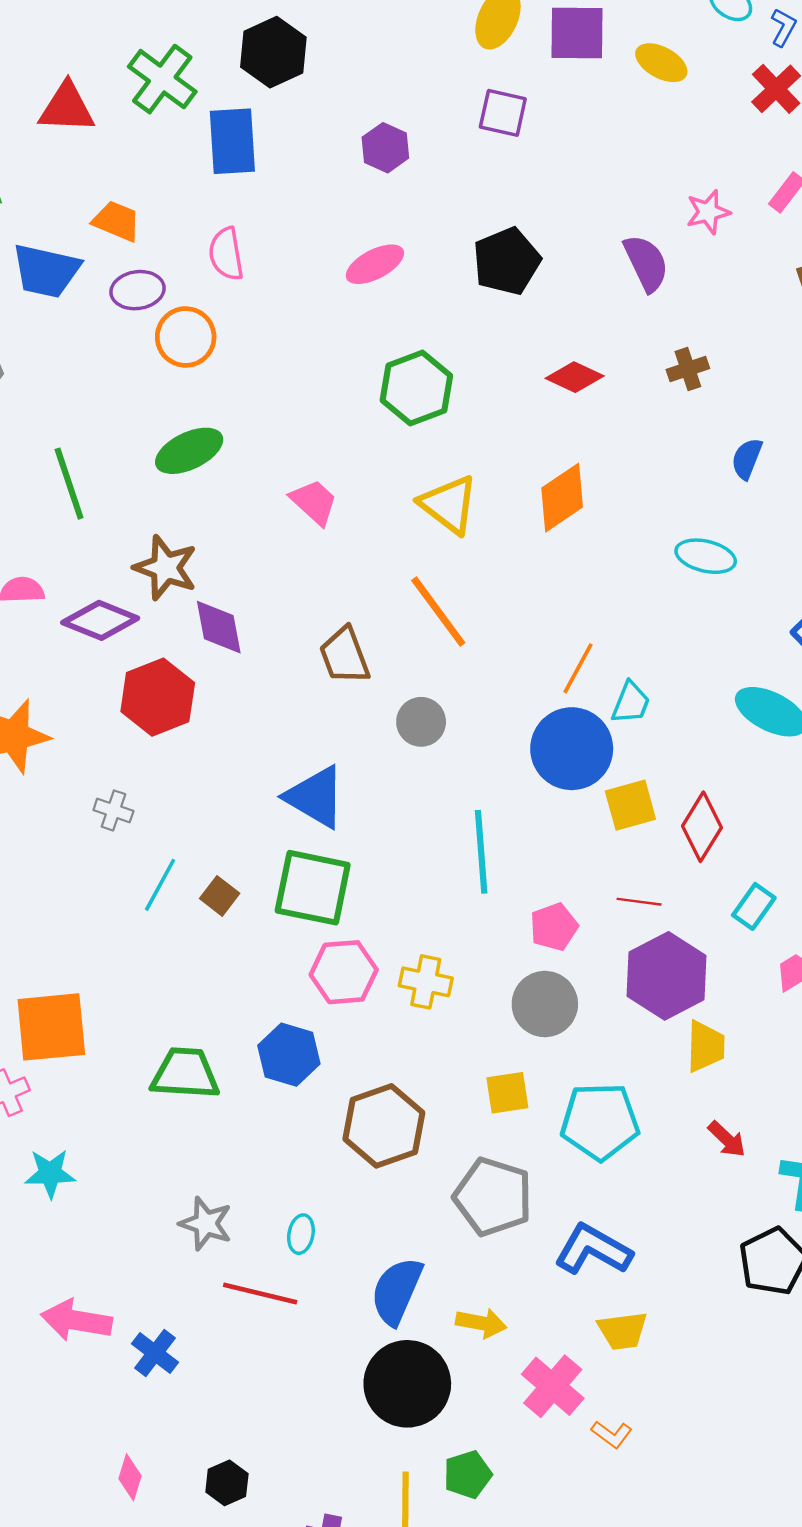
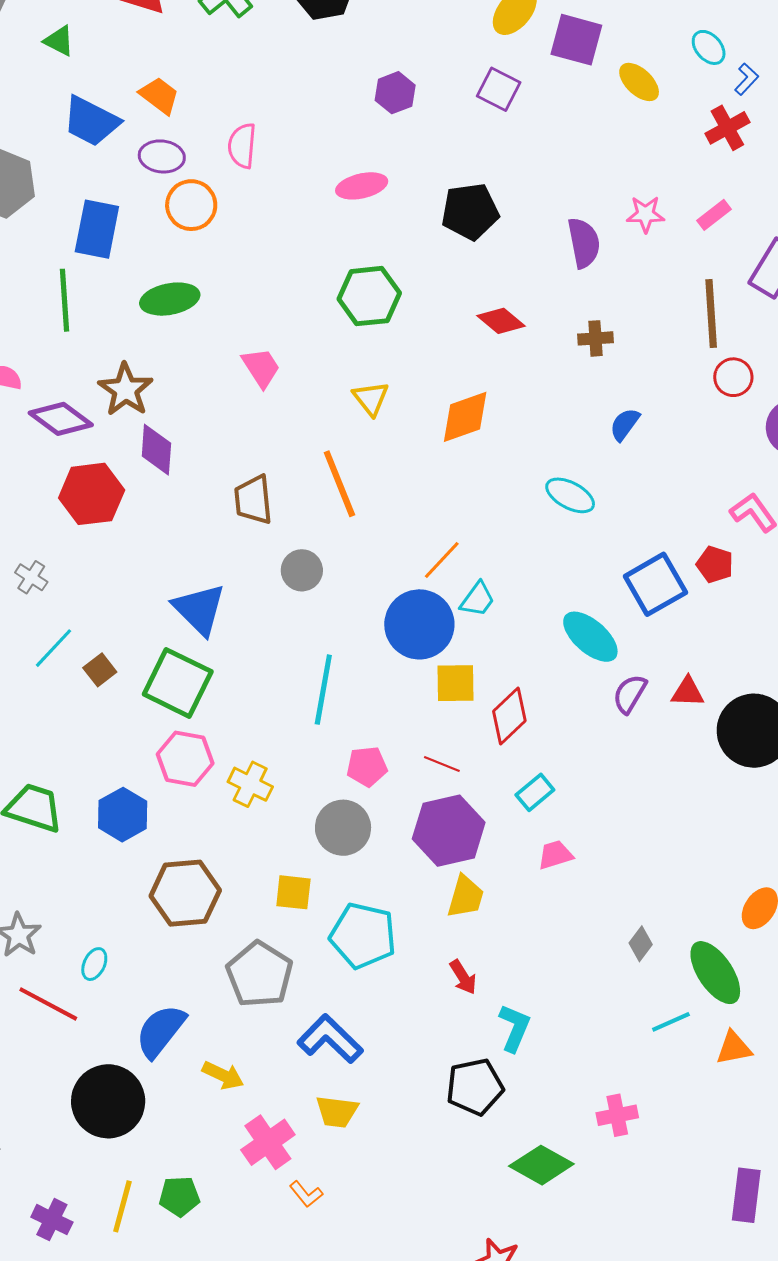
blue rectangle: (232, 141) -> (97, 229), moved
yellow triangle: (449, 505) -> (371, 398), size x0.7
black circle: (407, 1384) -> (108, 1101), moved

